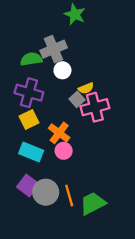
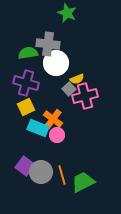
gray cross: (54, 49) -> (48, 44), turned 30
white circle: (62, 70) -> (56, 63), size x1.6
cyan rectangle: (31, 152) -> (38, 128), moved

